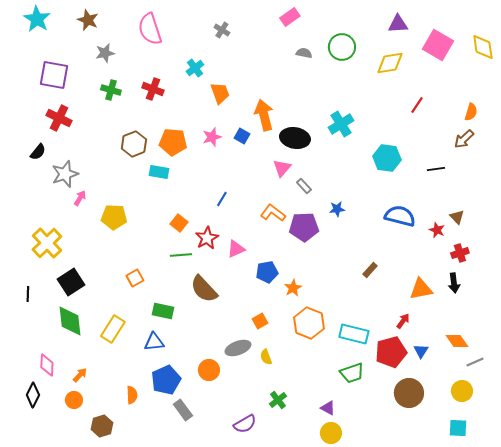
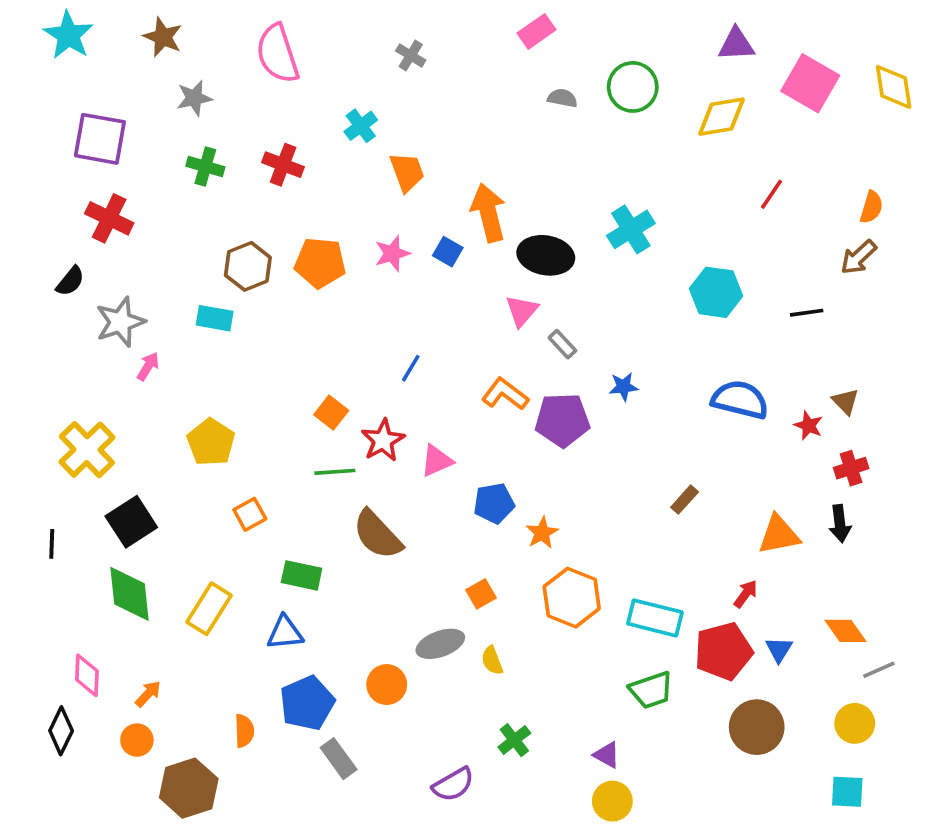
cyan rectangle: (159, 172) -> (215, 318), moved
yellow pentagon: (114, 217) -> (211, 442), moved, turned 30
brown hexagon: (102, 426) -> (189, 788), size x1.4

